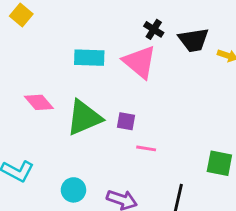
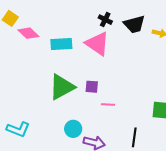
pink diamond: (39, 102) -> (28, 33), moved
cyan circle: (73, 190) -> (73, 129), moved

